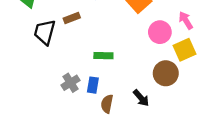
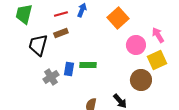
gray cross: (71, 83) -> (51, 77), moved
blue rectangle: (93, 85) -> (69, 69), moved

